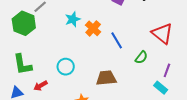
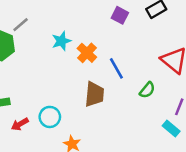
cyan circle: (66, 67) -> (50, 117), moved
brown trapezoid: (106, 78) -> (94, 94), moved, turned 100

